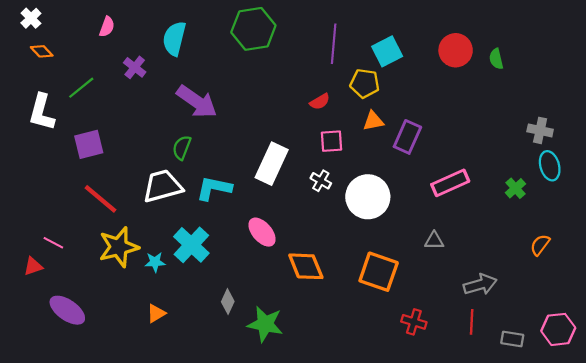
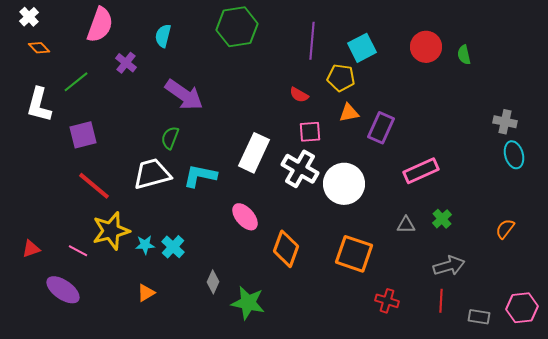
pink semicircle: (107, 27) -> (100, 25), size x1.8
cyan semicircle: (174, 38) -> (163, 36), size x0.7
red semicircle: (320, 102) -> (299, 95), turned 60
white cross: (321, 181) -> (300, 169), size x1.8
green cross: (515, 188) -> (442, 219), moved
pink line: (53, 243) -> (78, 251), moved
cyan cross: (191, 245) -> (173, 247), moved, size x0.7
orange diamond: (306, 266) -> (286, 249), turned 42

